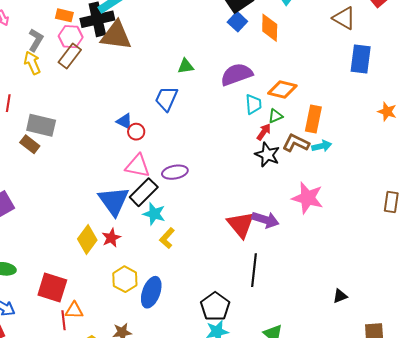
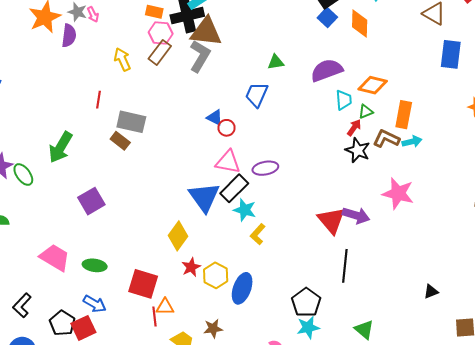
gray L-shape: (36, 40) -> (200, 56), moved, size x1.4
red star: (111, 238) -> (191, 267), moved

